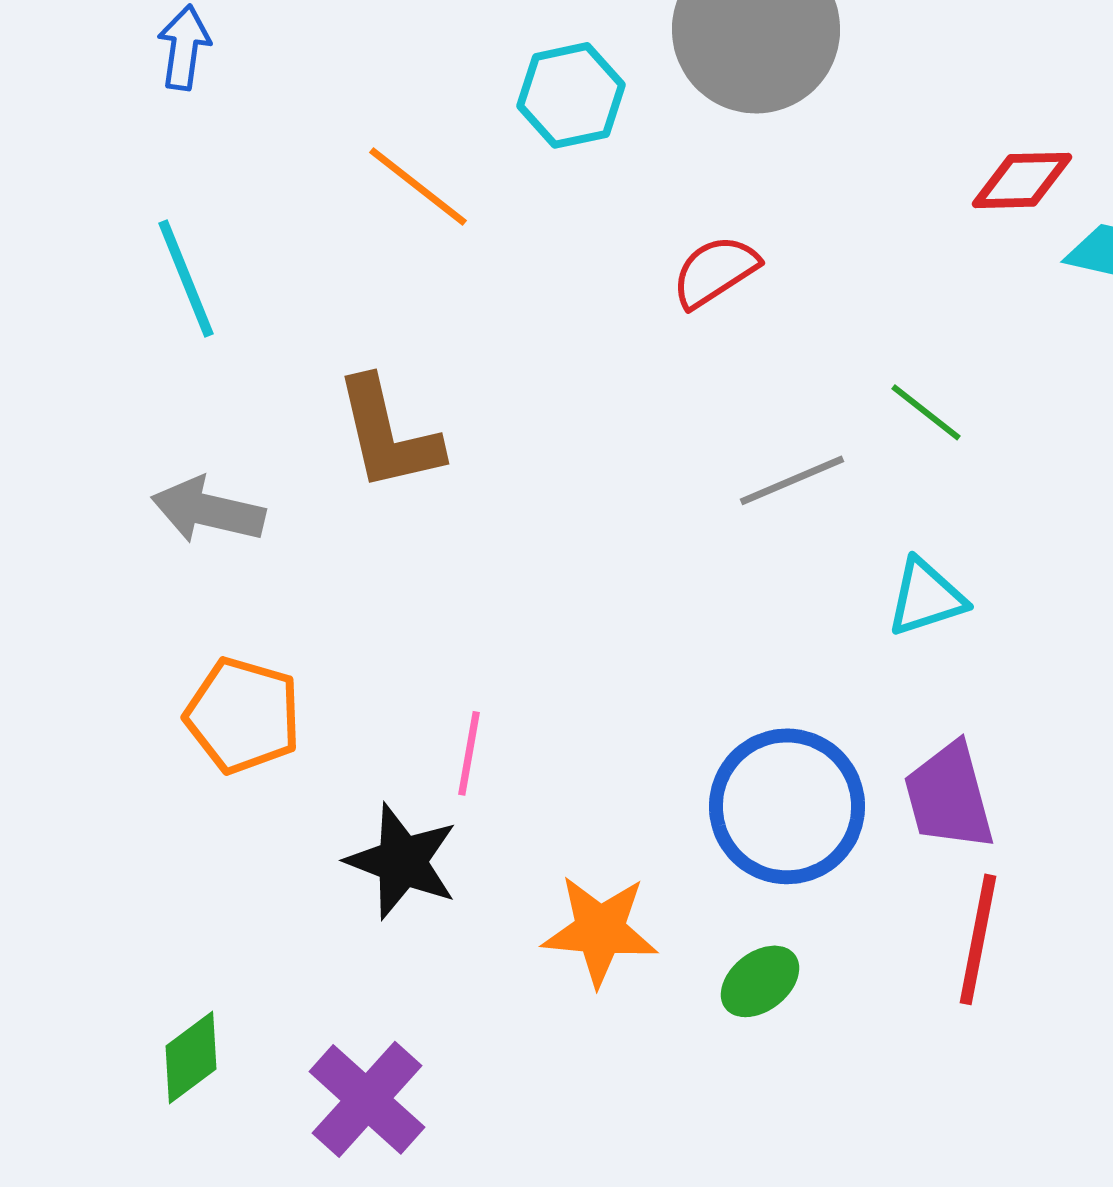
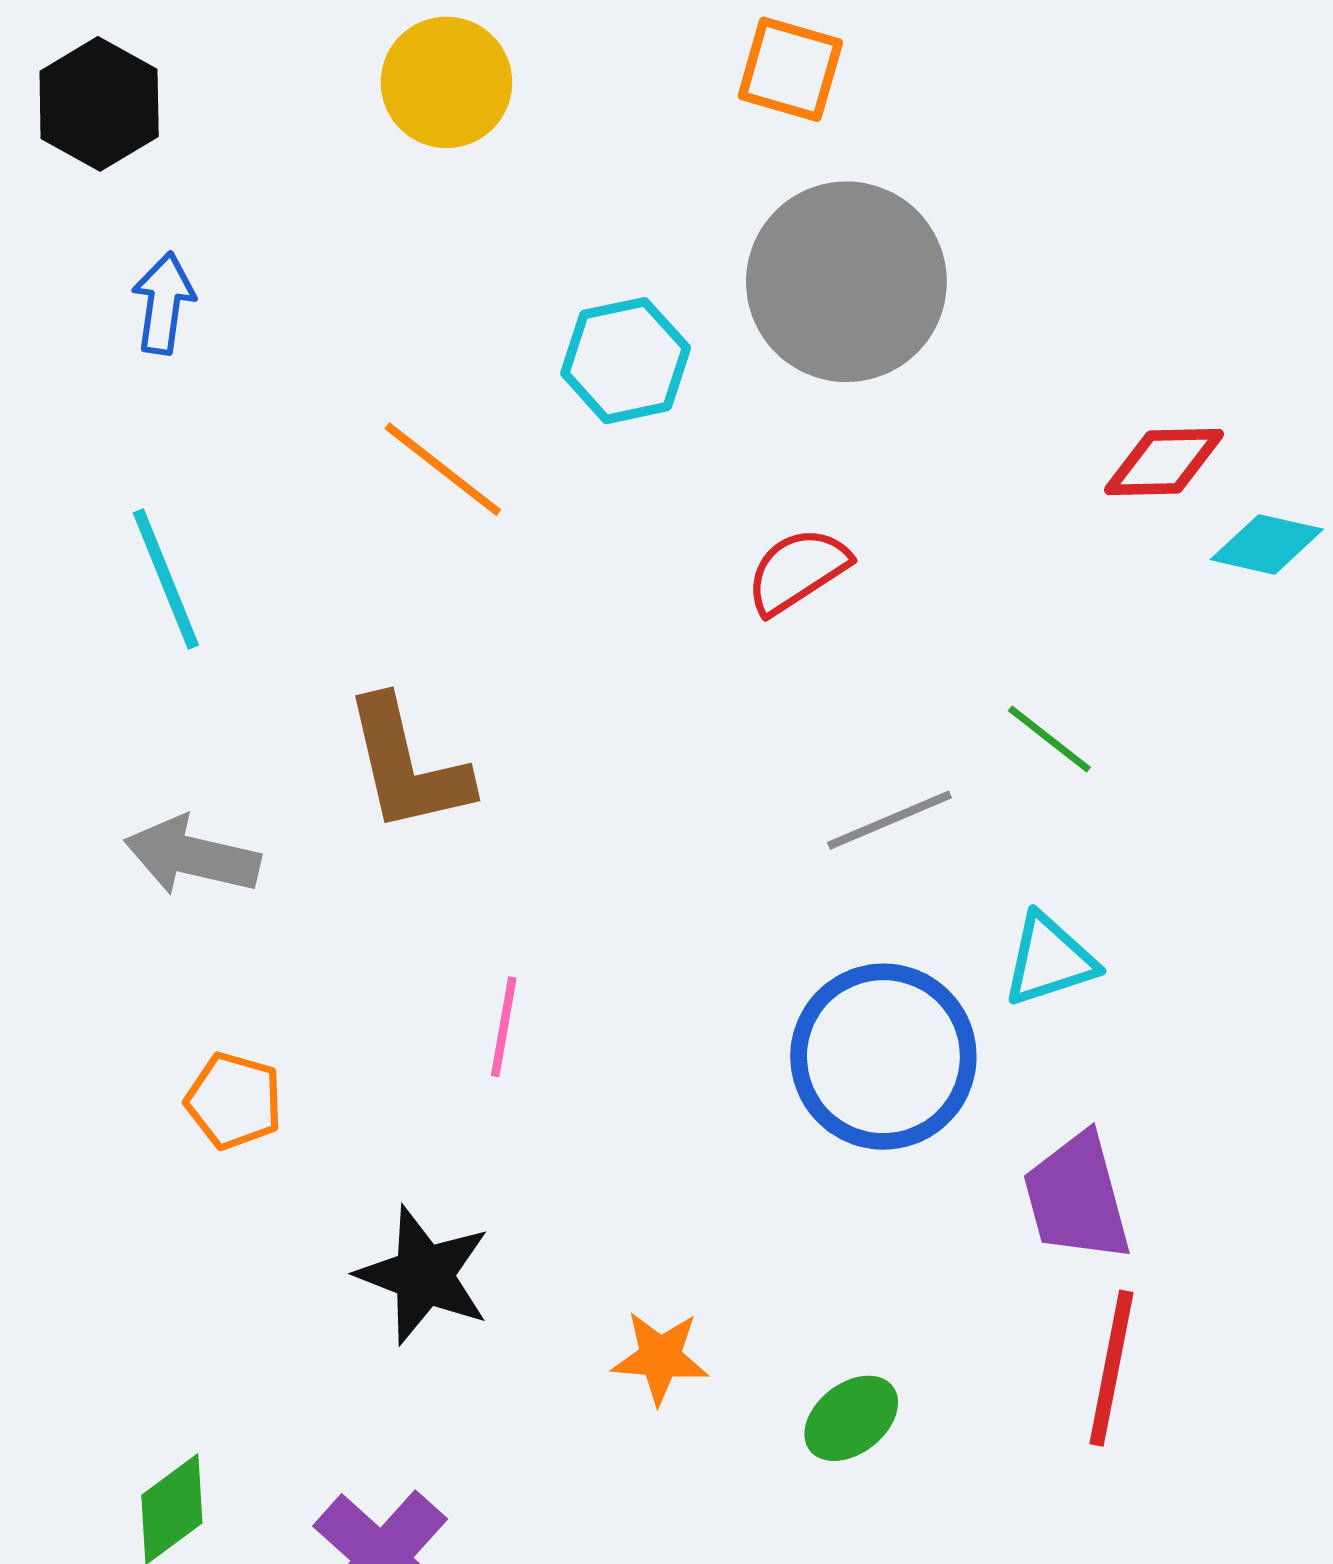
orange pentagon: (243, 715) -> (234, 1101), size x0.7
pink line: (469, 753) -> (504, 1027), moved
blue circle: (787, 806) -> (883, 1057), moved
orange star: (600, 930) -> (660, 1357), size x0.7

